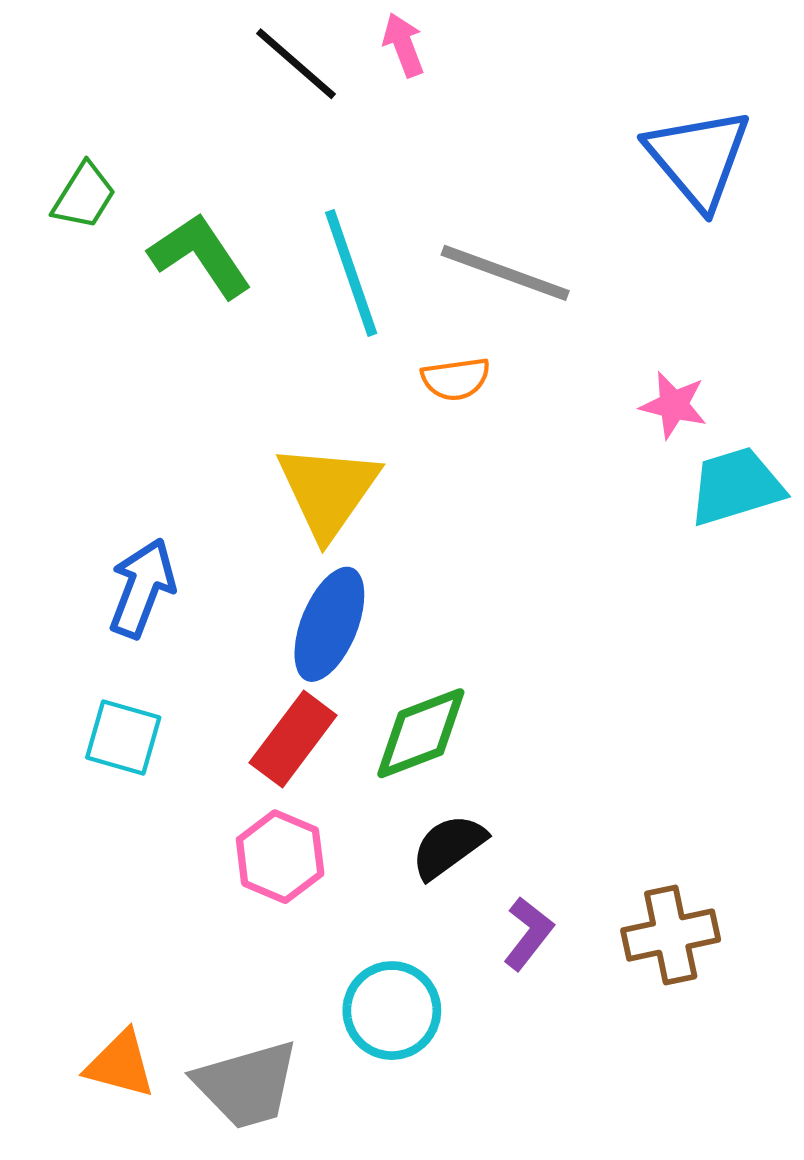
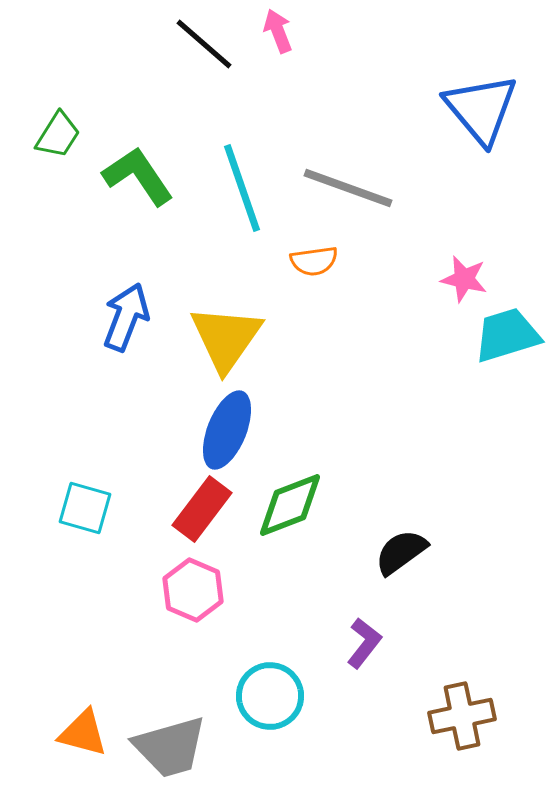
blue arrow: (142, 588) -> (126, 317), moved
black semicircle: (448, 846) -> (401, 552), moved
brown cross: (671, 935) -> (462, 716), moved

